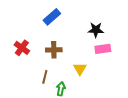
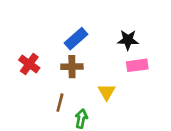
blue rectangle: (52, 17) -> (76, 39), moved

